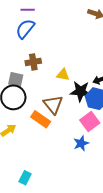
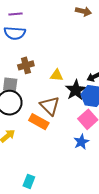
blue semicircle: (25, 29) -> (15, 33), turned -120
black star: (80, 91) -> (76, 90), turned -30

